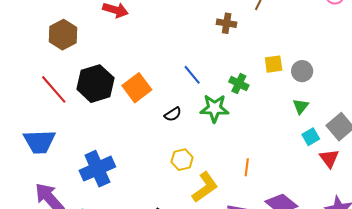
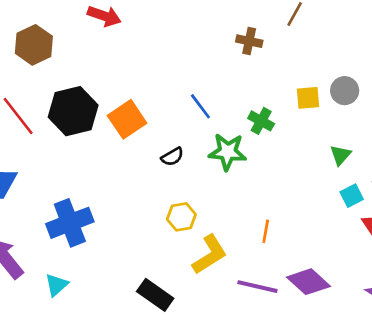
gray circle: (302, 71) -> (345, 91), moved

